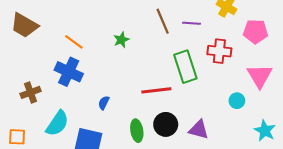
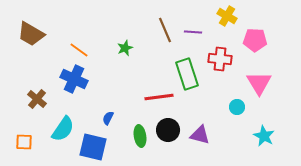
brown cross: (30, 92) -> (37, 99), turned -30
blue semicircle: (104, 103) -> (108, 118), moved

